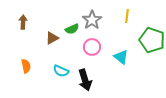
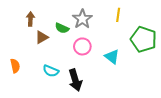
brown arrow: (23, 22) -> (30, 19), moved
green semicircle: (72, 29) -> (62, 28), turned 48

